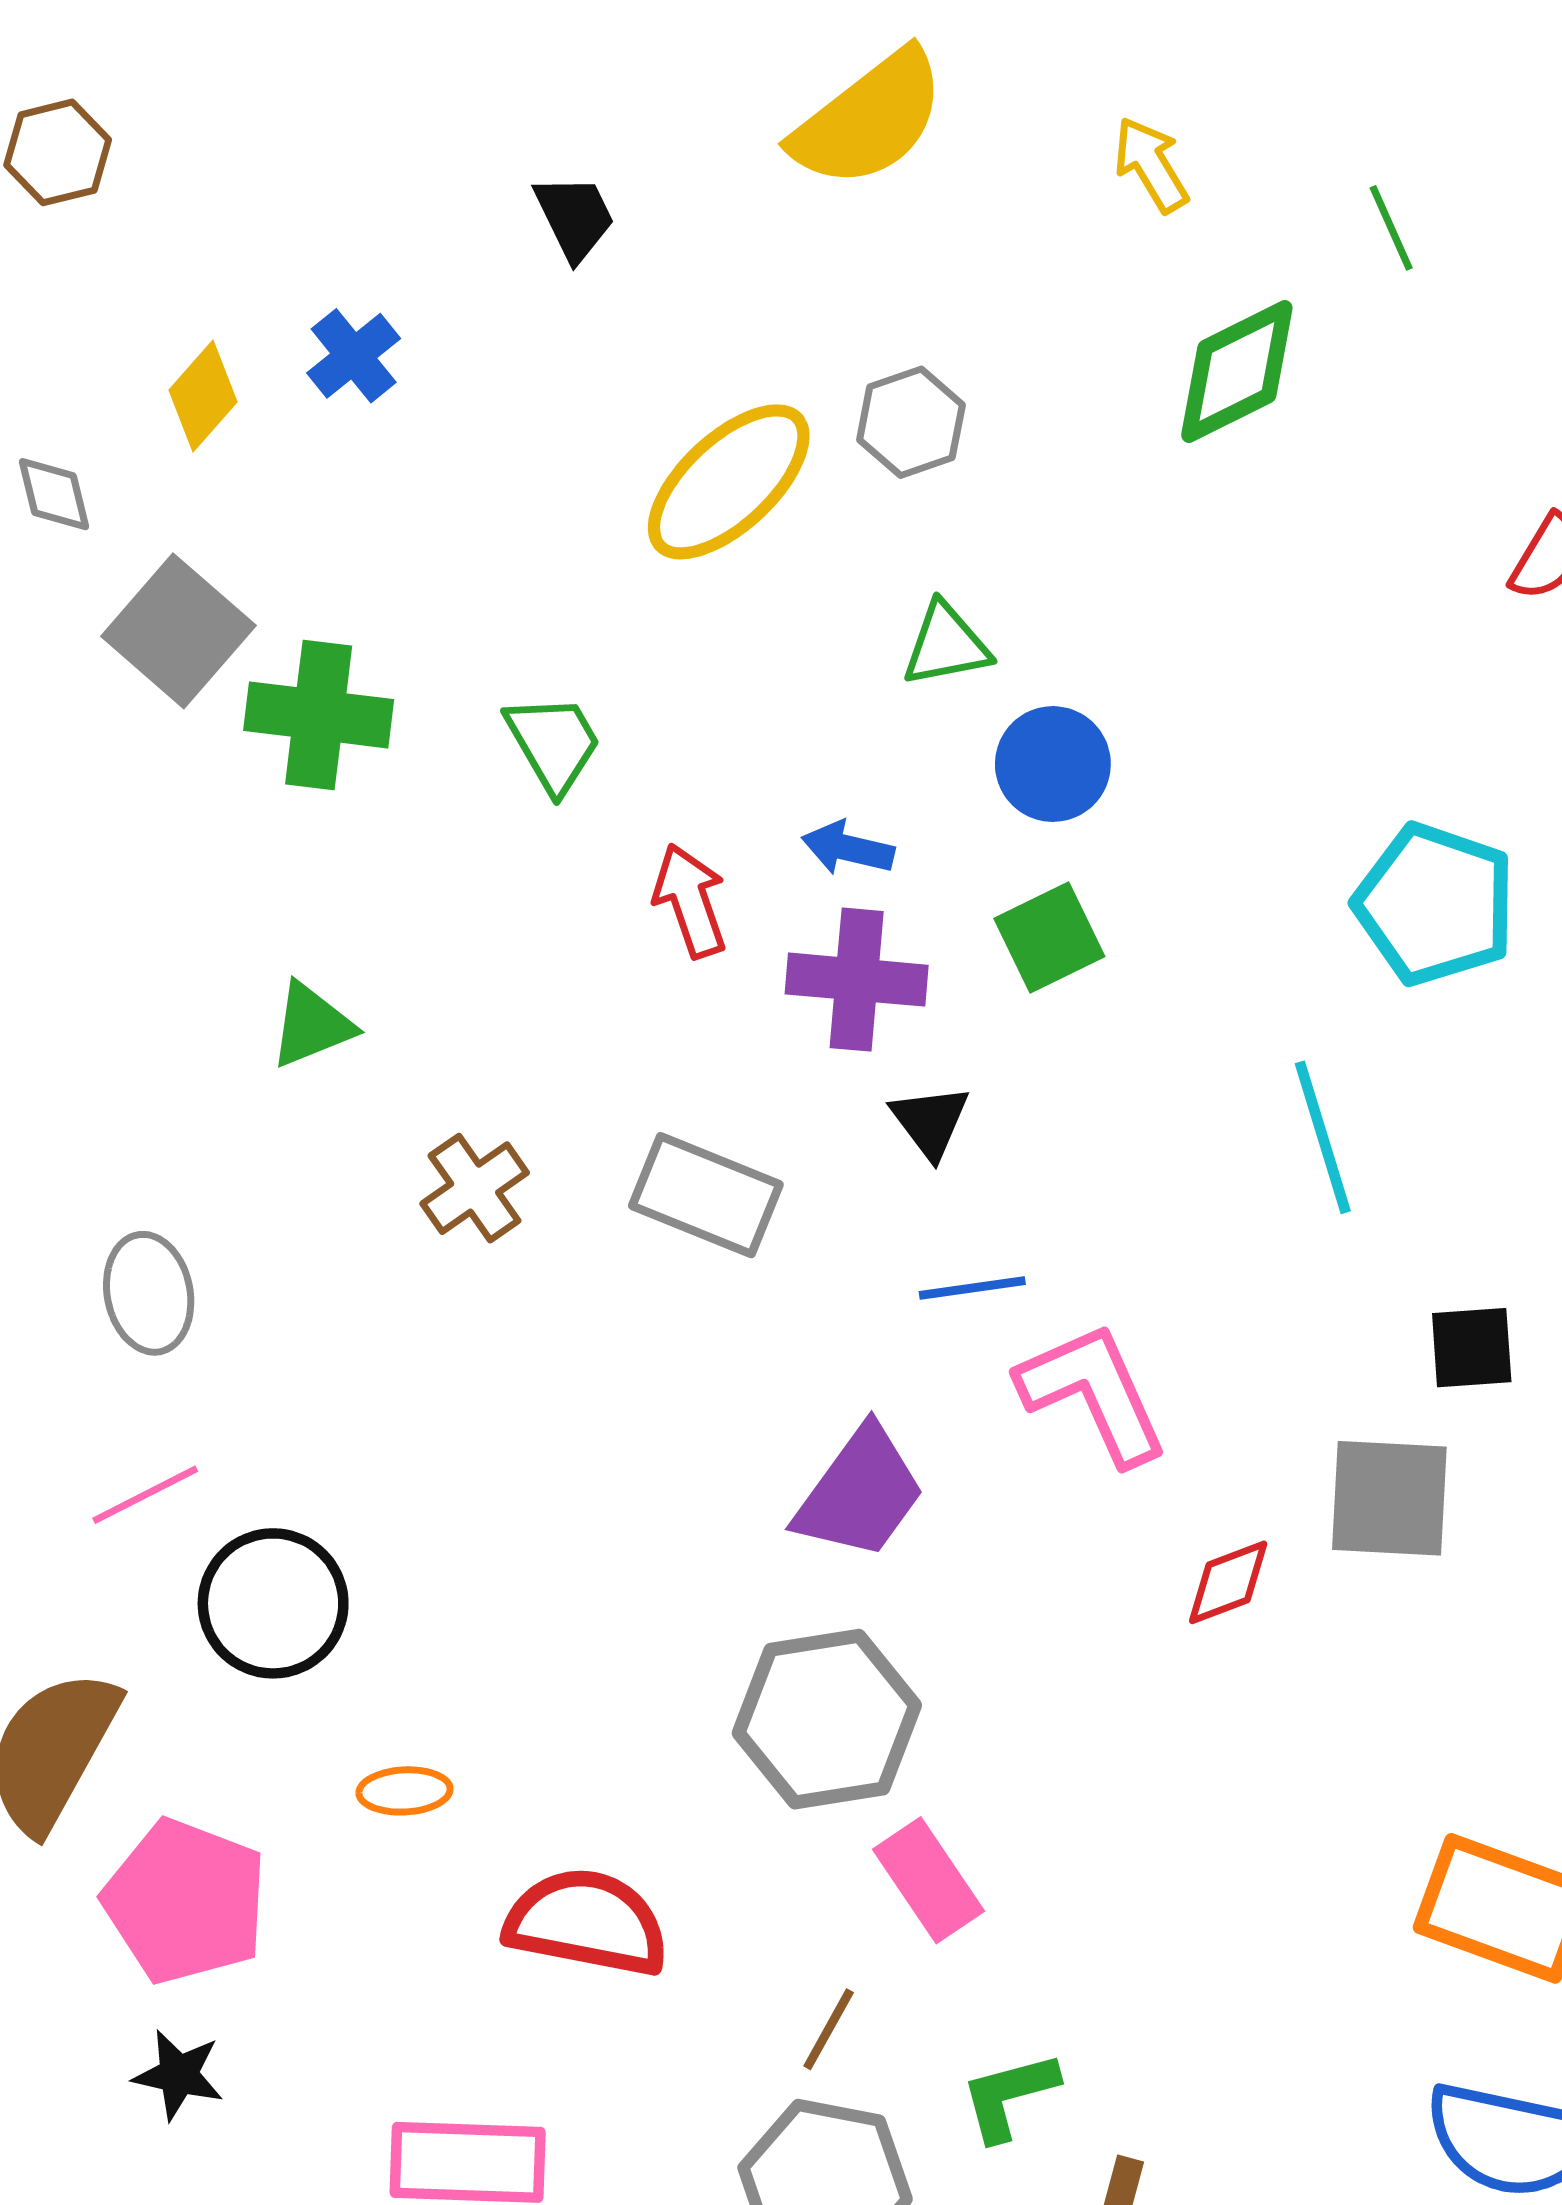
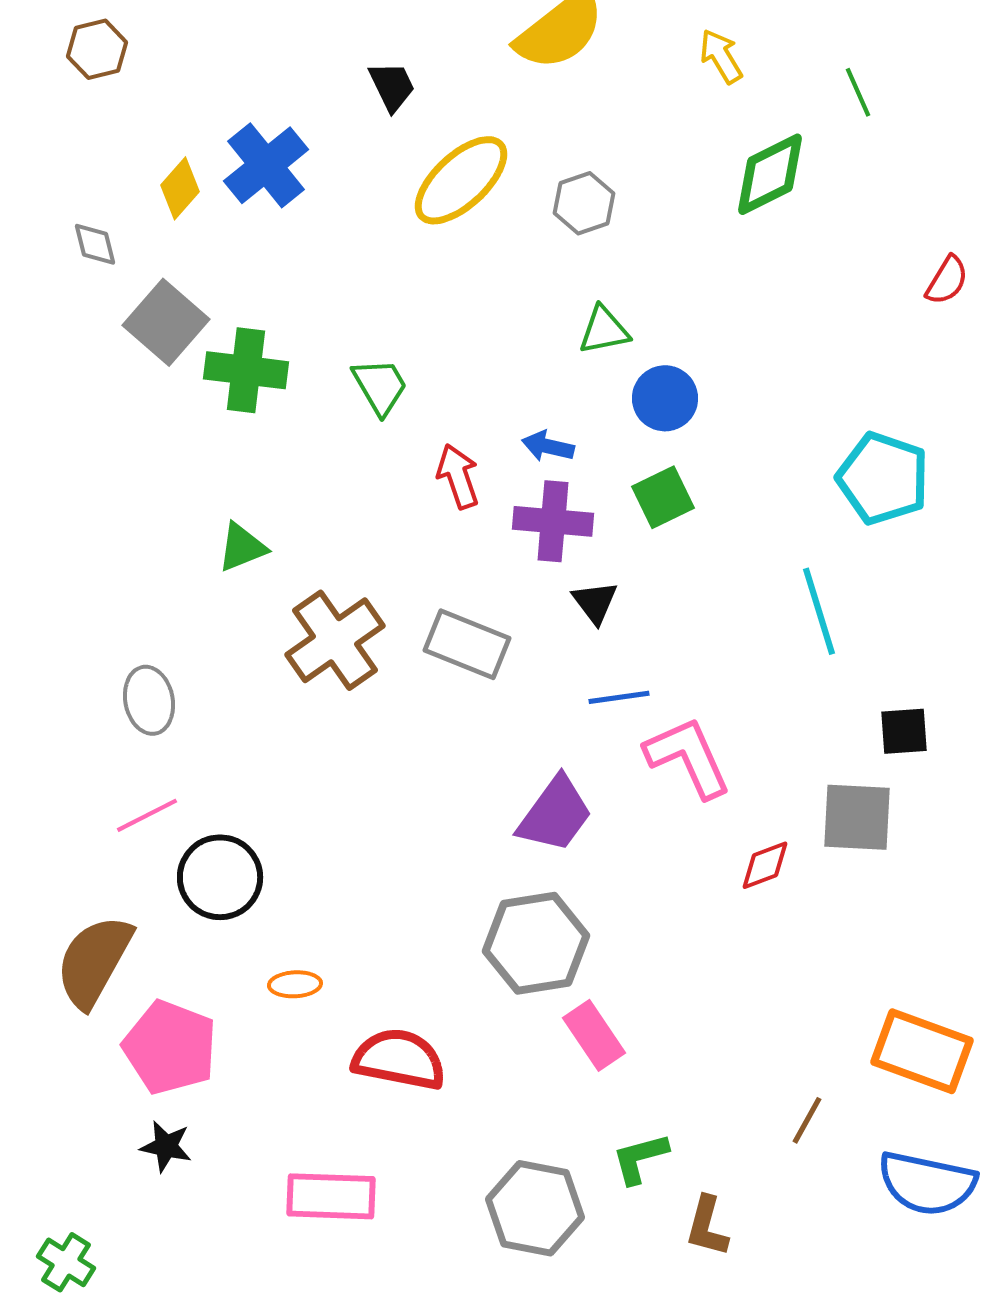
blue cross: (354, 356) -> (266, 165), size x1.6
yellow ellipse: (729, 482) -> (461, 180), moved
brown cross: (475, 1188) -> (335, 640), size x1.6
brown line: (829, 2029) -> (807, 1120), moved

